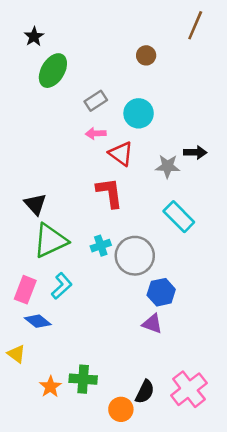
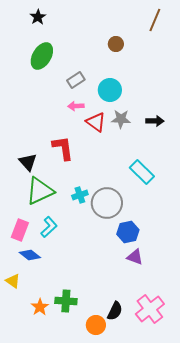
black star: (34, 37) -> (38, 17), moved
gray star: (168, 166) -> (121, 119), moved
red L-shape: (110, 193) -> (63, 148), moved
purple triangle: (152, 324) -> (135, 257), moved

